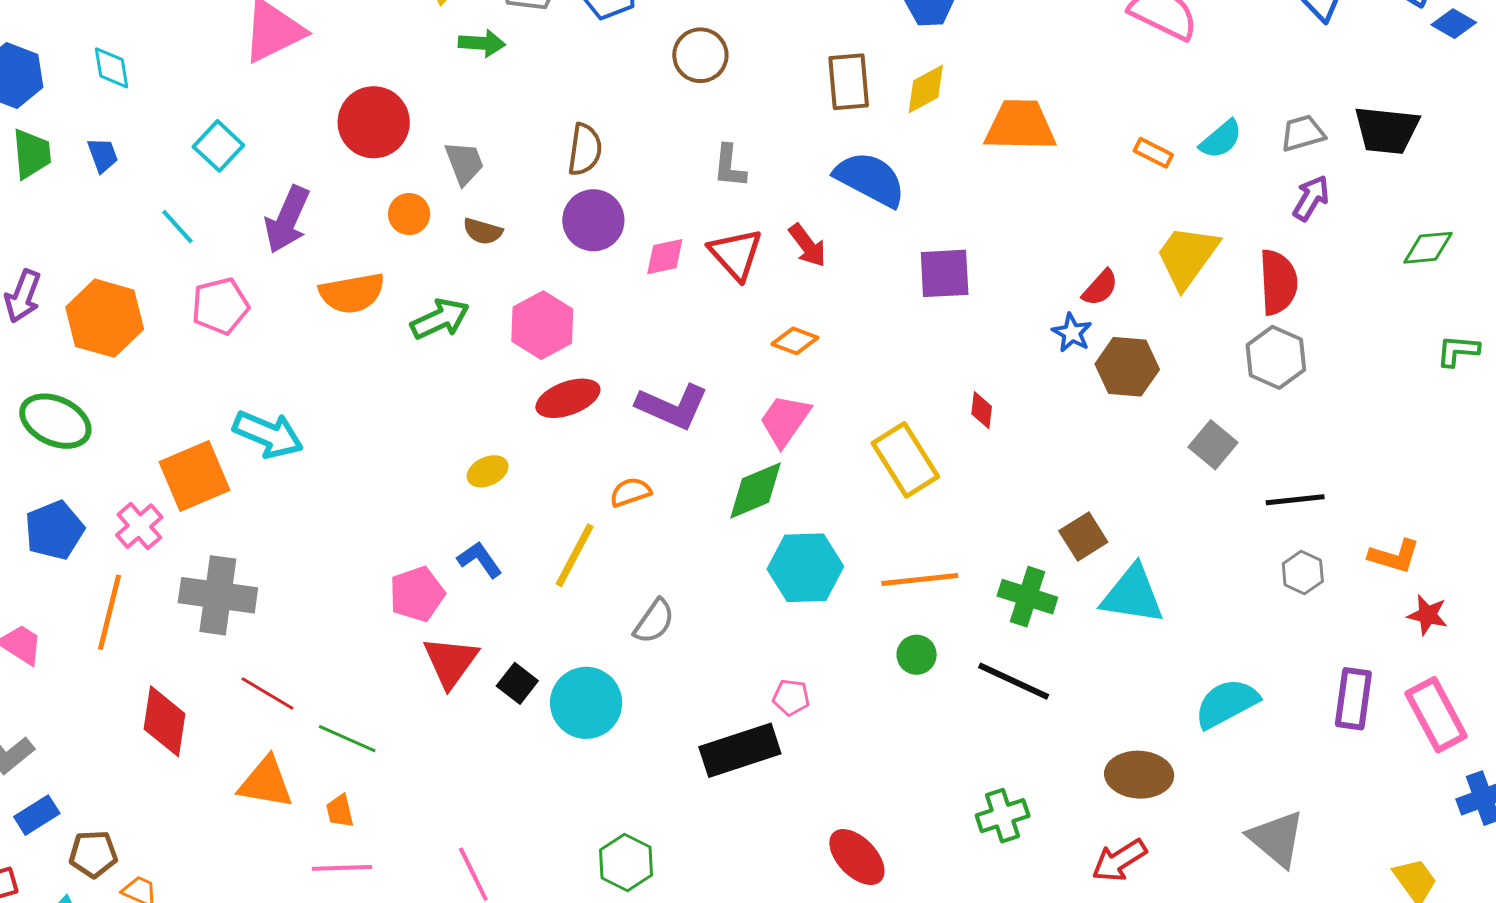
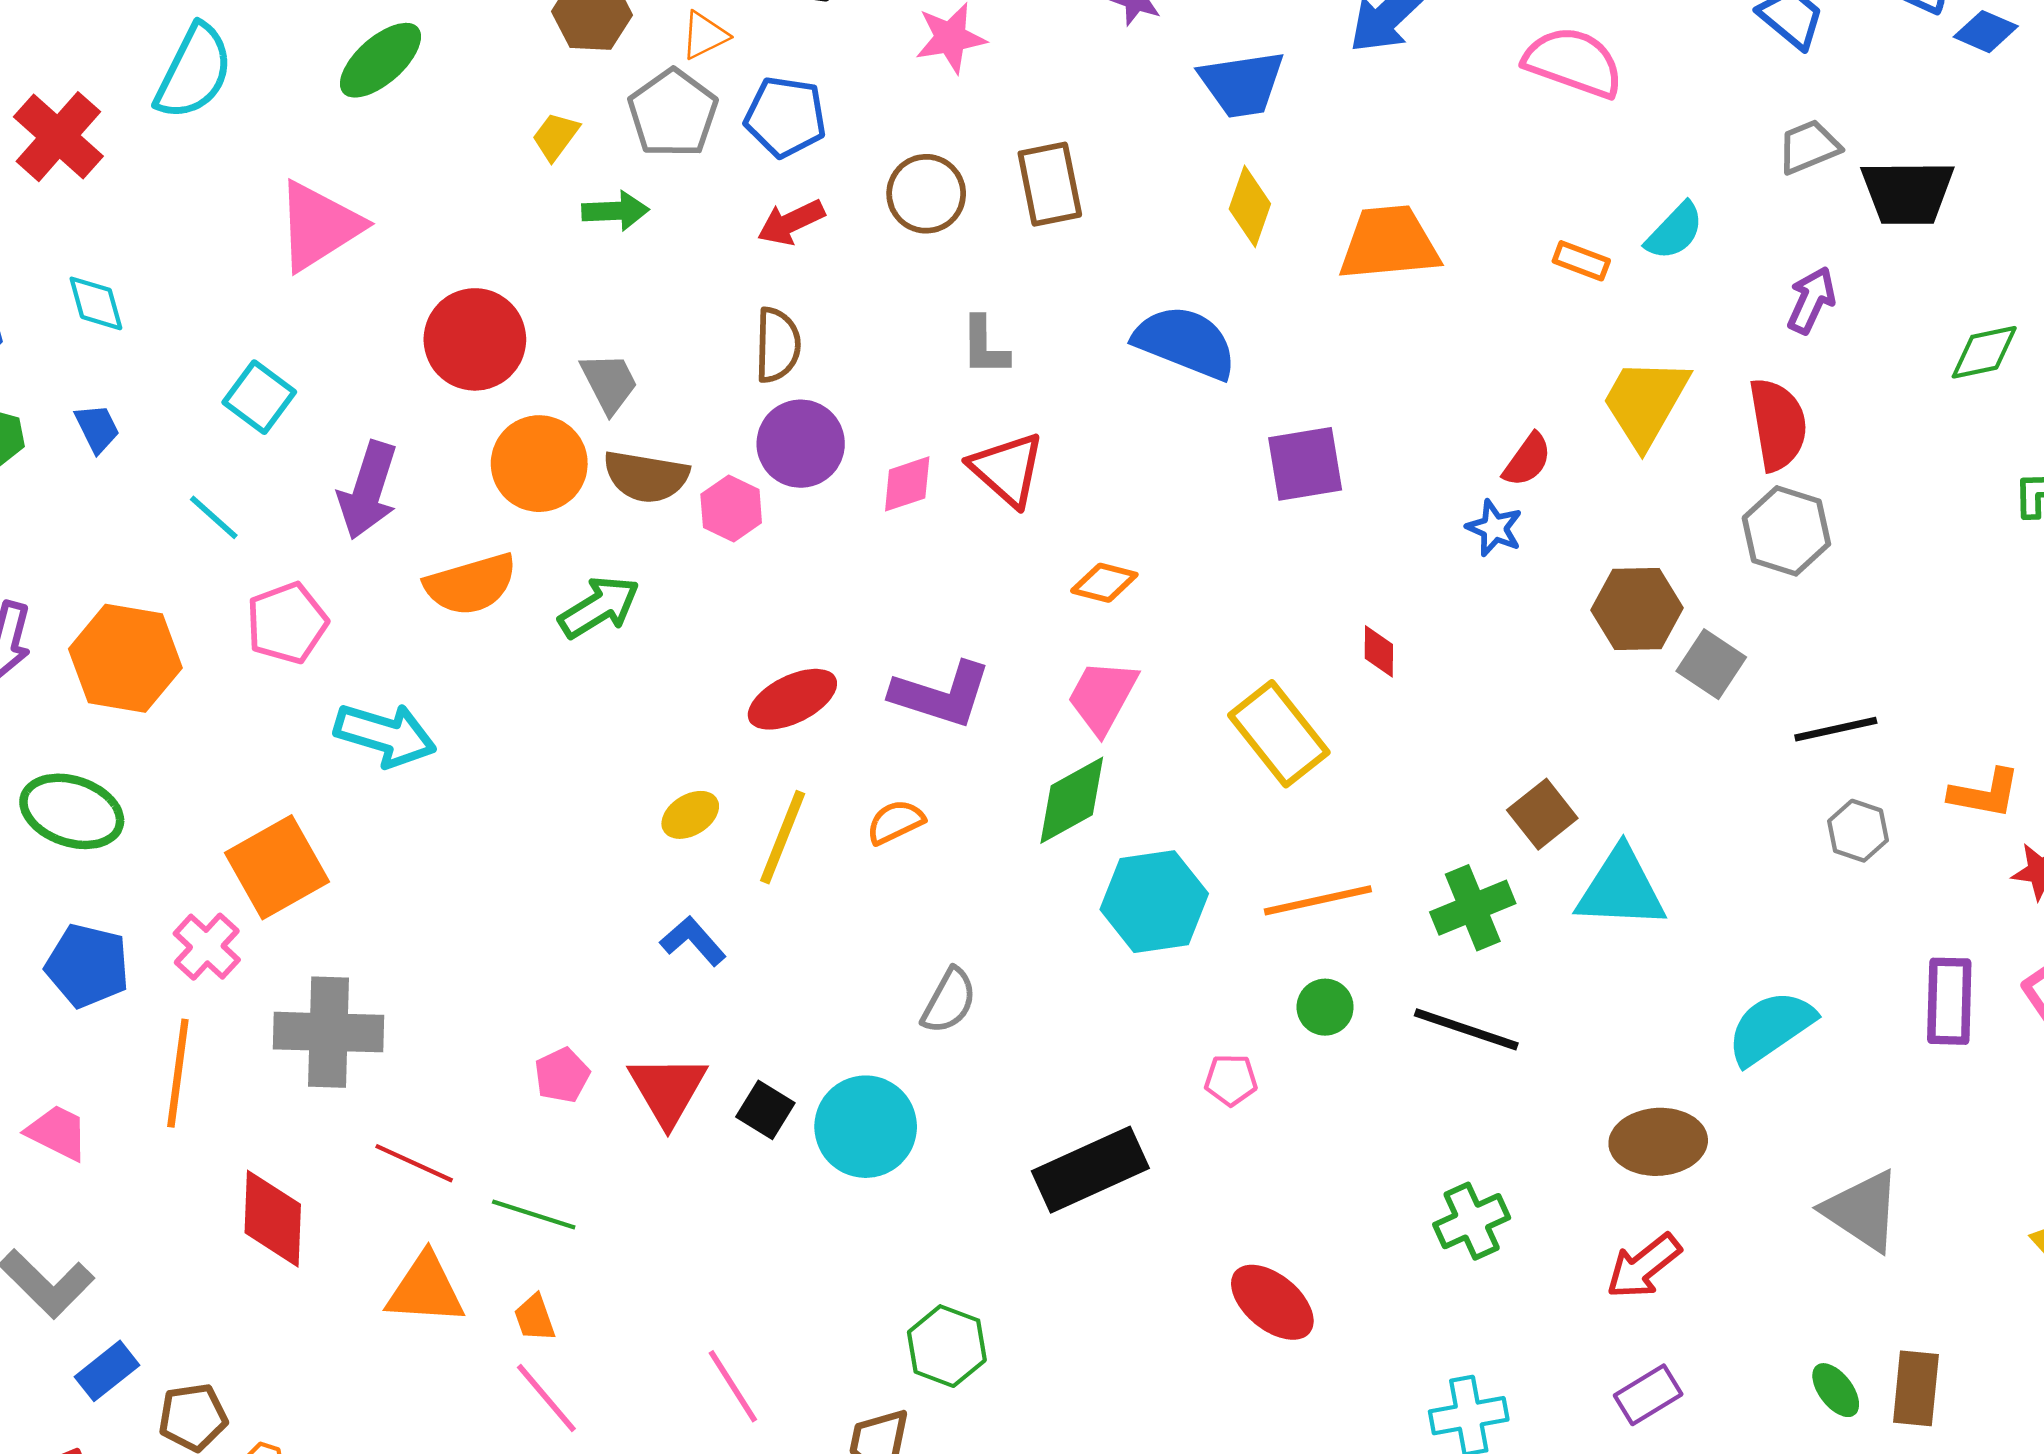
brown rectangle: (849, 82) -> (1050, 184), moved
yellow diamond: (926, 89) -> (1250, 206), turned -36
gray trapezoid: (1303, 133) -> (1809, 147), moved
orange circle: (409, 214) -> (539, 464), size x1.6
brown semicircle: (483, 231) -> (646, 477), size x1.5
red arrow: (807, 245) -> (791, 222), moved, turned 108
pink hexagon: (542, 325) -> (731, 509), moved, size x0.7
brown hexagon: (1127, 367) -> (1637, 609), moved
cyan arrow: (268, 434) -> (385, 735), moved
blue pentagon: (54, 530) -> (87, 966), turned -30
yellow line: (575, 555) -> (783, 837), moved
pink pentagon: (417, 594) -> (562, 1075), moved, size x0.7
green cross: (1027, 597) -> (1473, 908), turned -34
pink pentagon: (791, 697) -> (1231, 1080), moved
pink line: (342, 868) -> (546, 1398), turned 58

